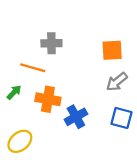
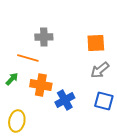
yellow ellipse: (20, 141) -> (17, 121), turned -40

